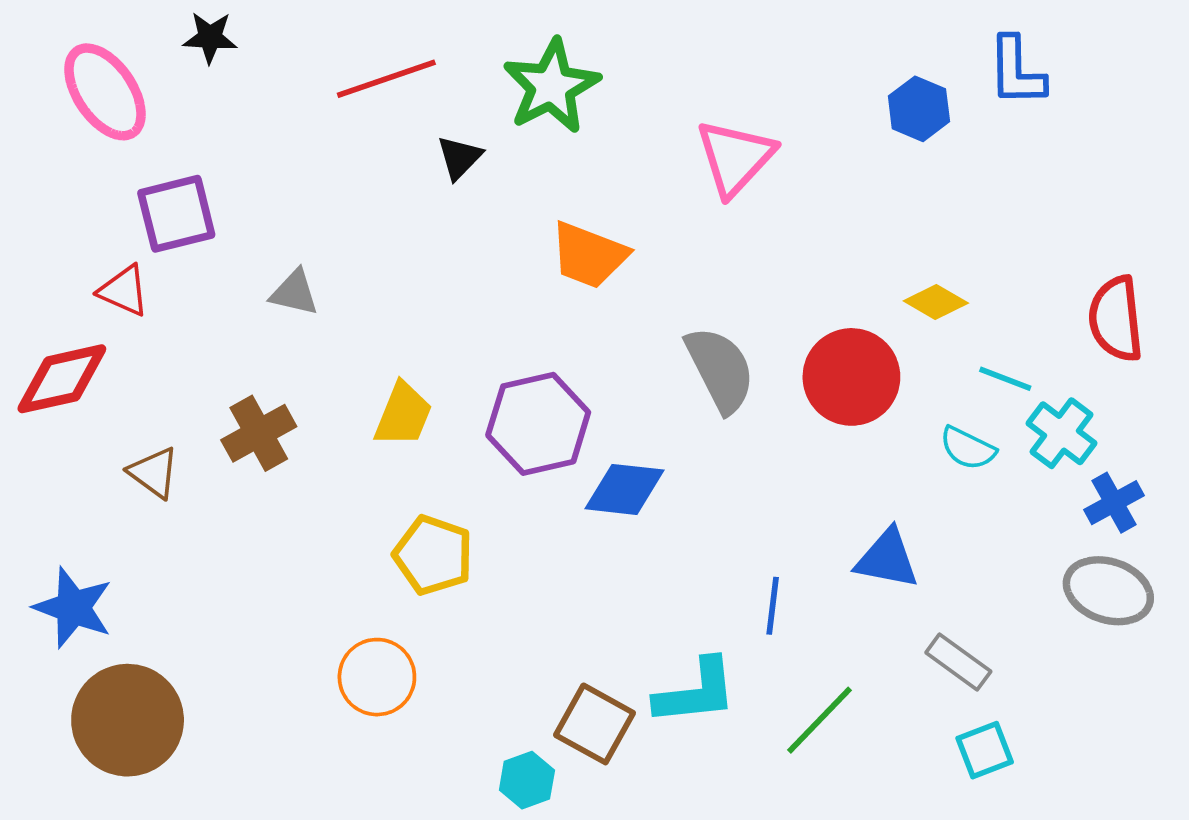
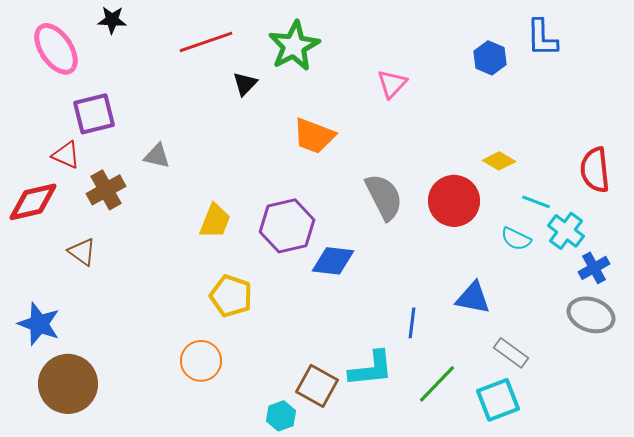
pink triangle: (735, 158) -> (392, 84), size x0.7
brown cross: (259, 433) -> (106, 190), moved
cyan square: (985, 750) -> (498, 400), moved, size x1.4

